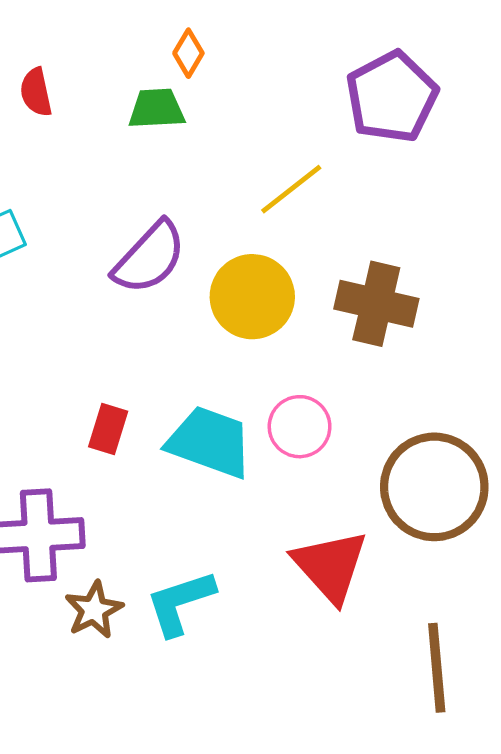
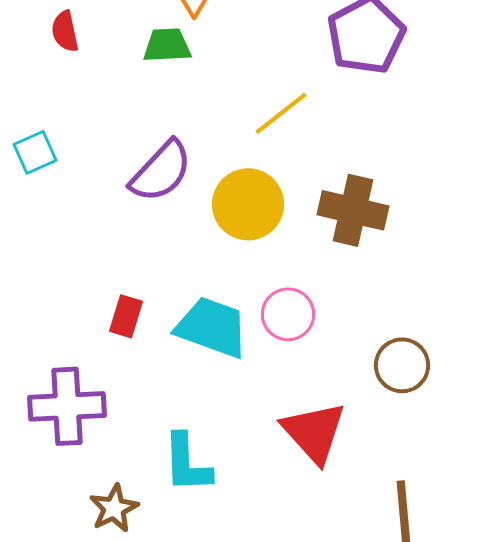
brown circle: (434, 487) -> (402, 365), size x0.6
cyan L-shape: (180, 603) -> (187, 463), turned -74
brown star: (94, 610) -> (114, 508), moved

